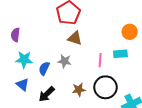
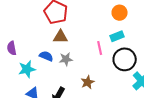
brown triangle: (75, 38) -> (60, 37), moved
blue semicircle: (44, 68) -> (46, 56), moved, turned 104
black circle: (105, 87) -> (125, 59), moved

